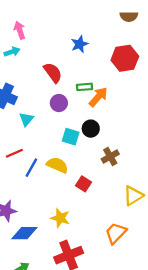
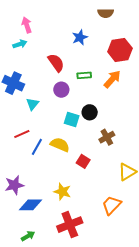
brown semicircle: (129, 16) -> (106, 13), moved
orange arrow: (98, 97) -> (112, 79), moved

